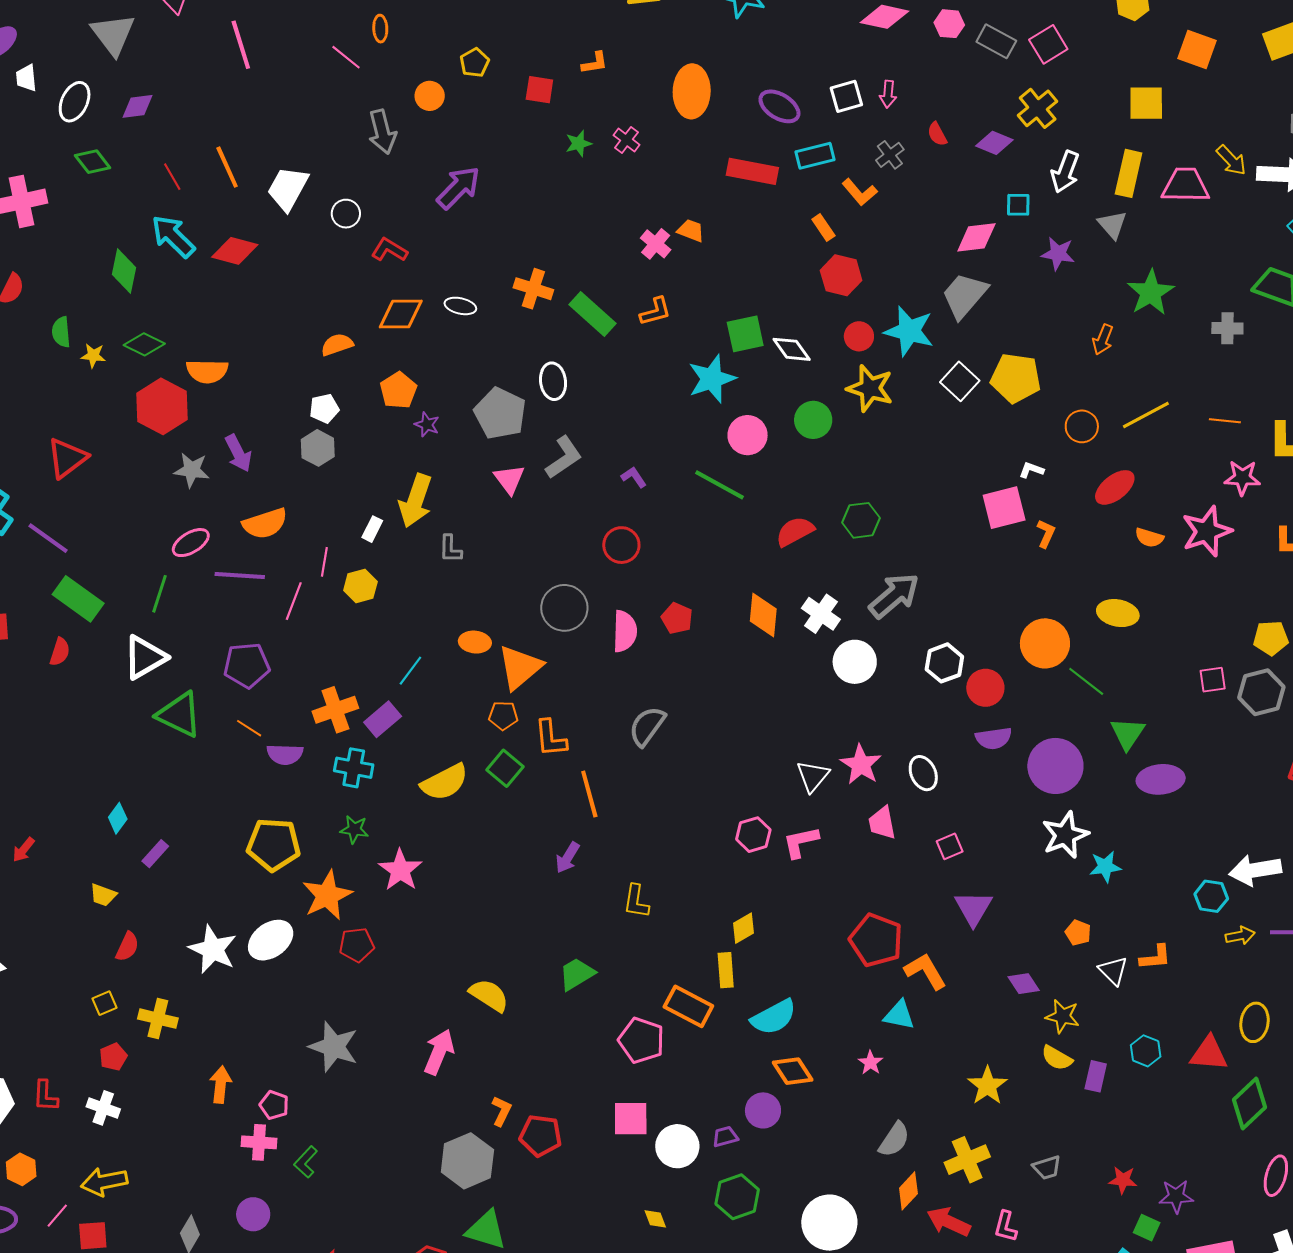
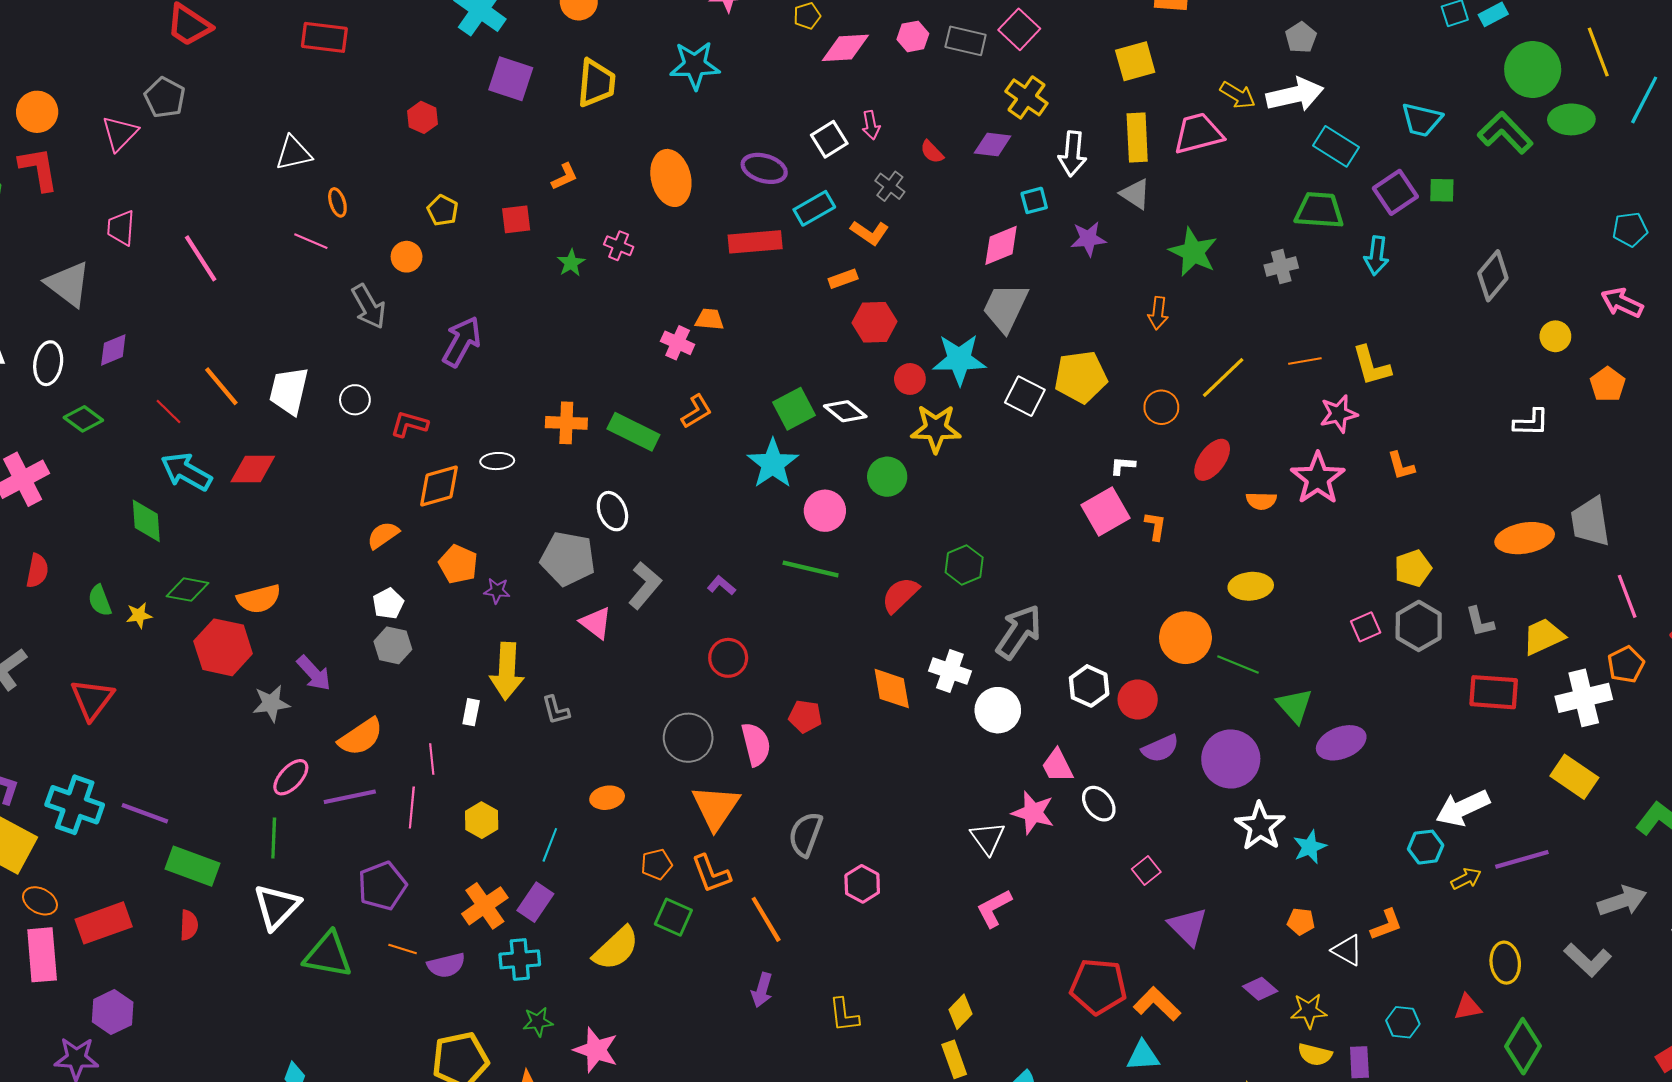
orange rectangle: (823, 228) -> (843, 279), turned -60
red triangle: (67, 458) -> (92, 699), moved
yellow hexagon: (360, 586) -> (482, 820), moved
orange triangle: (520, 667) -> (716, 807), moved
pink trapezoid: (882, 823) -> (1057, 766), moved
pink hexagon: (753, 835) -> (862, 884), moved
red triangle: (1209, 1053) -> (1468, 1007), size x0.7

